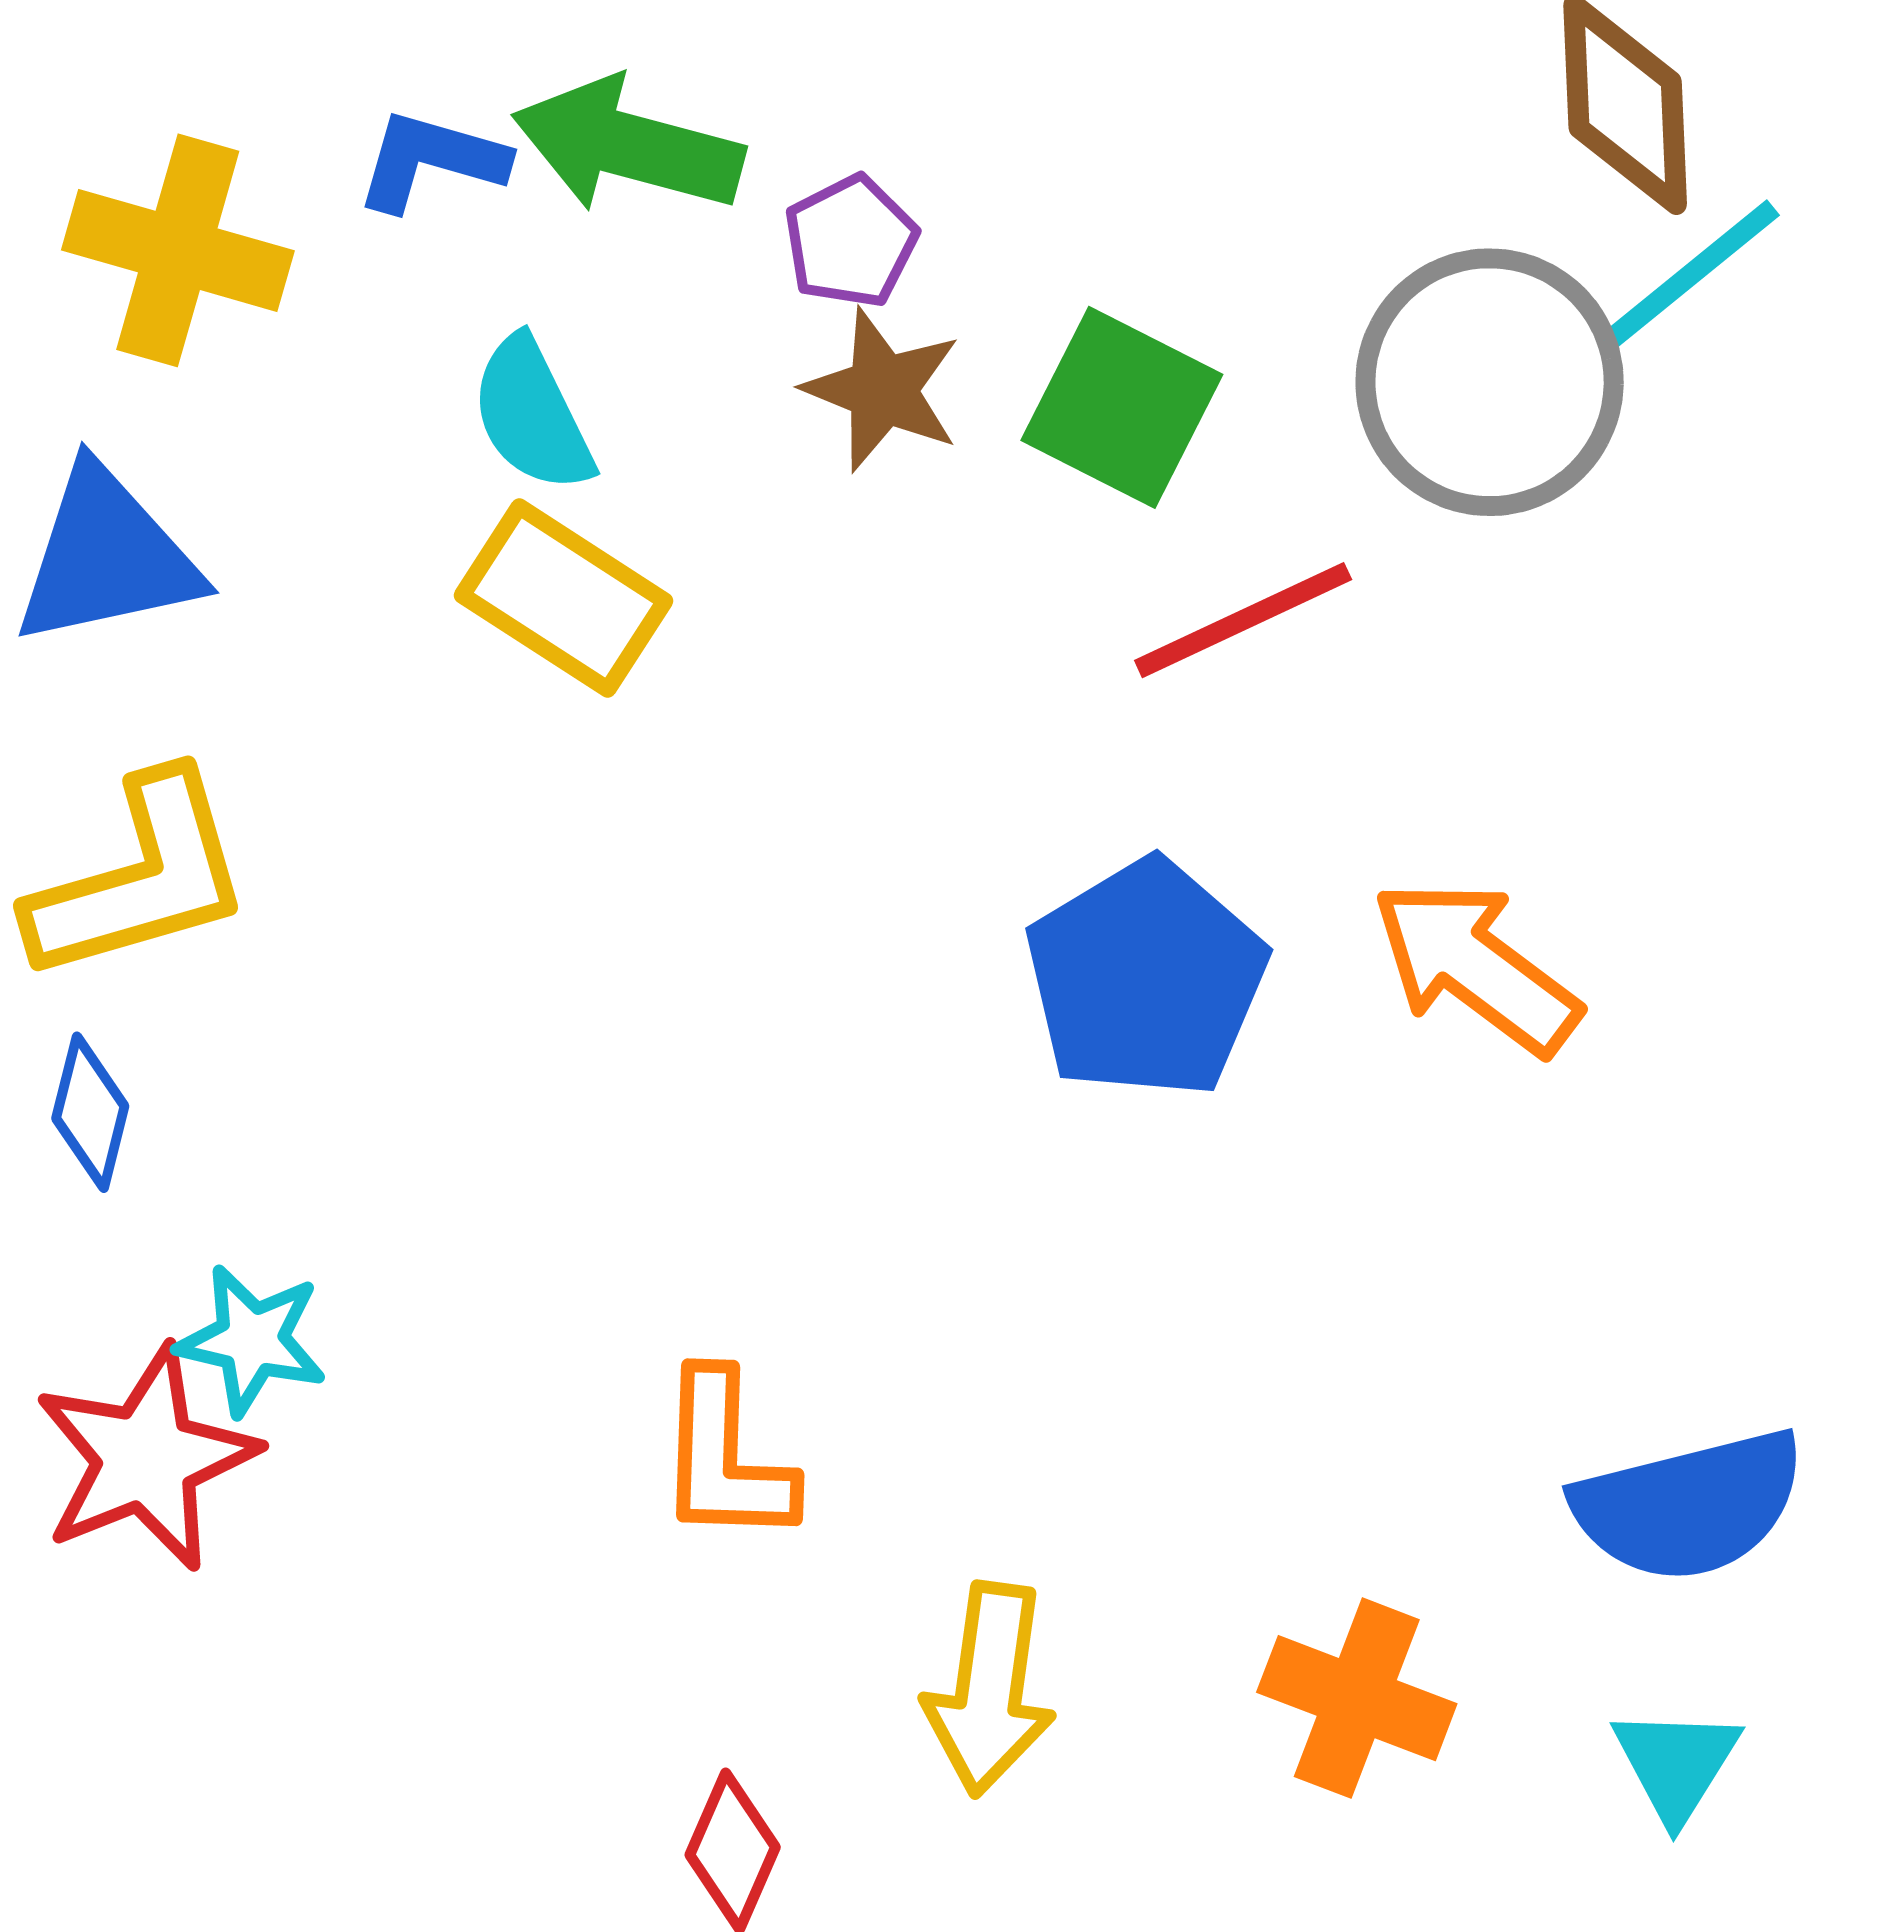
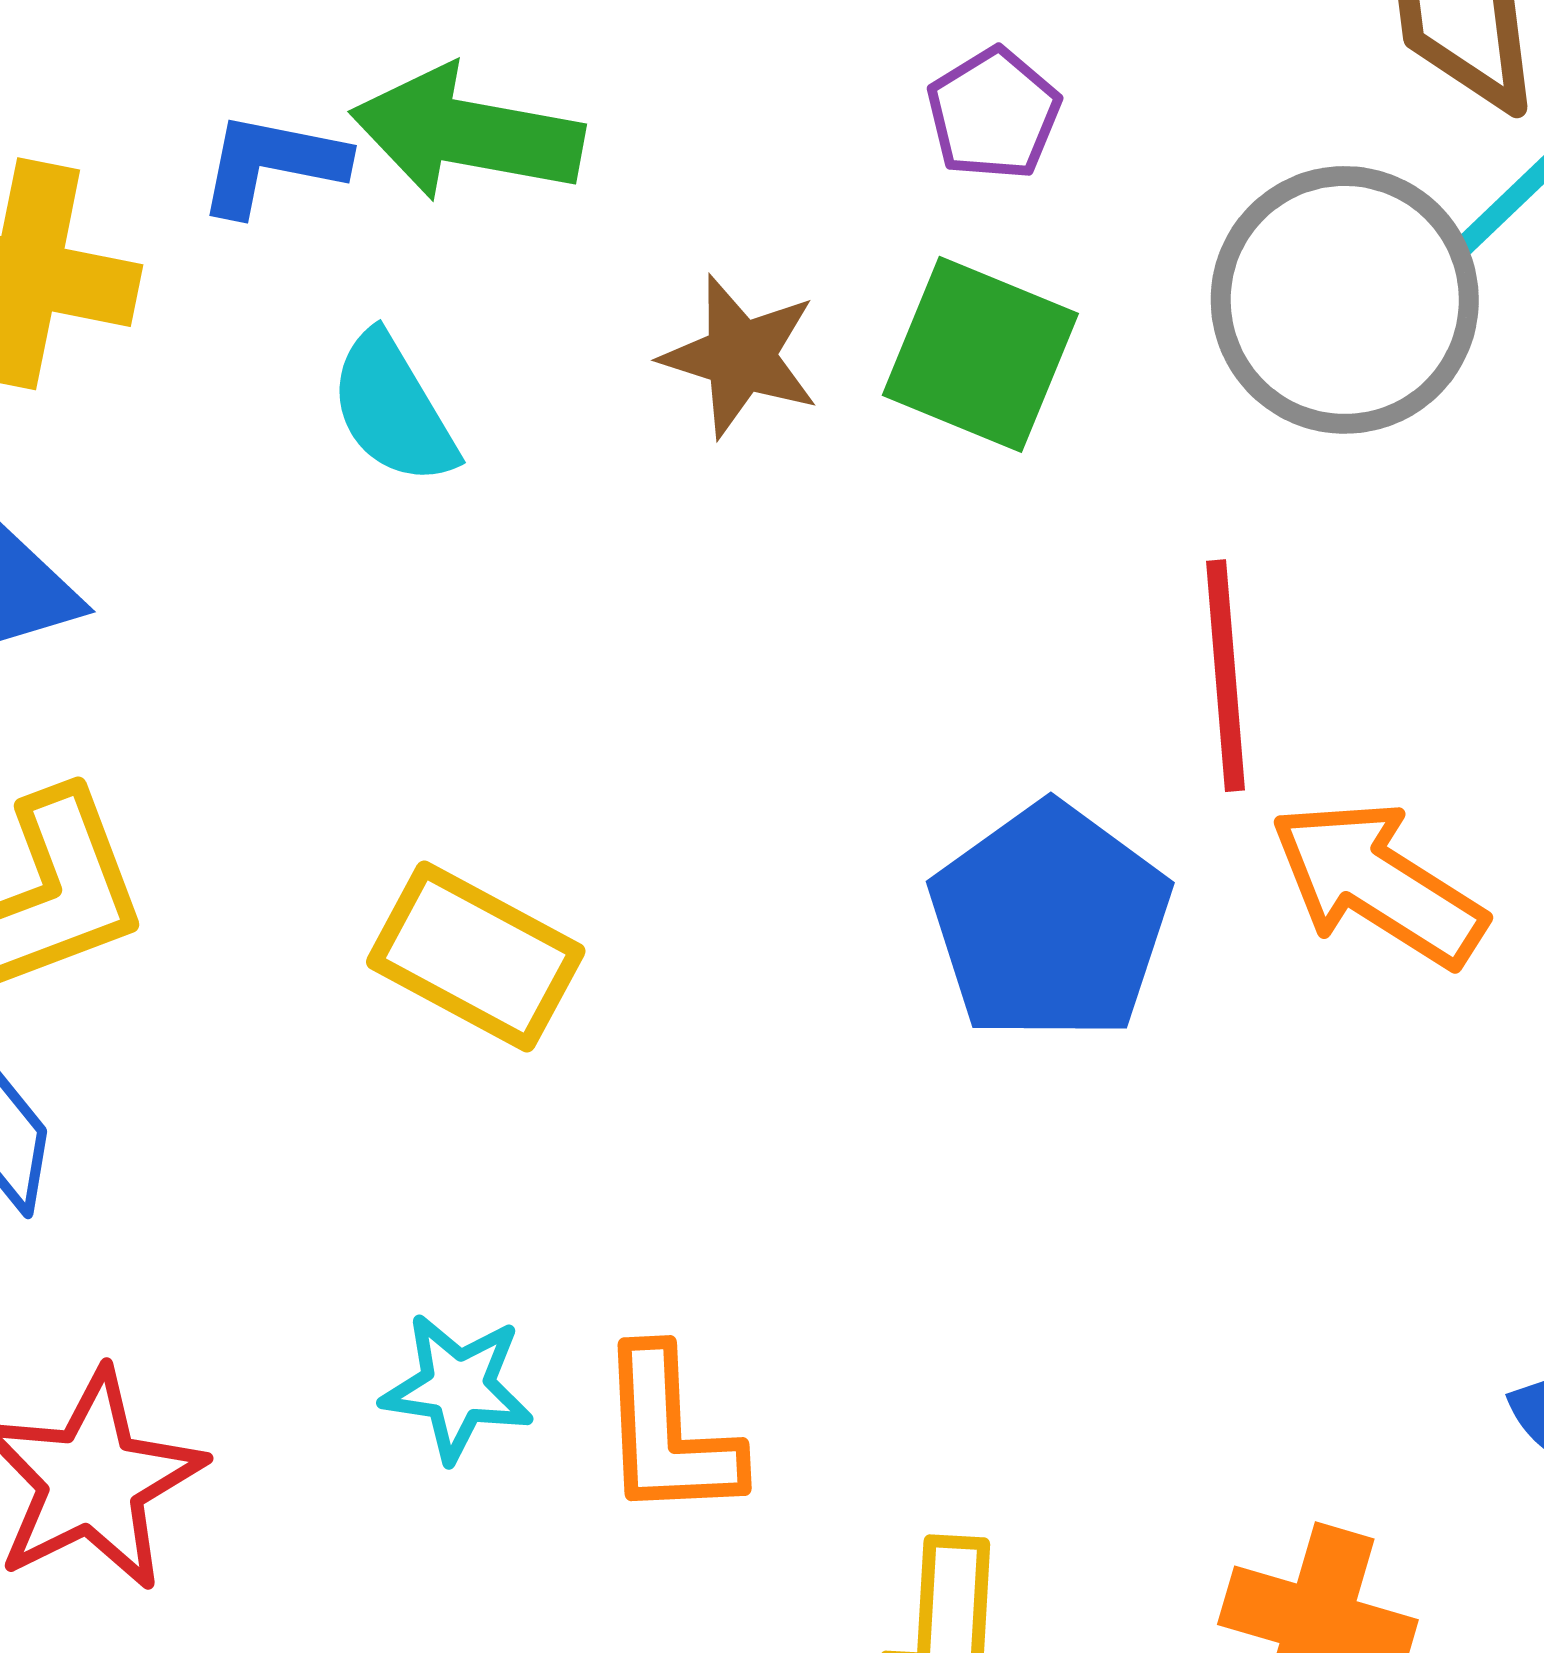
purple pentagon: (851, 241) -> (994, 114), moved
yellow rectangle: (563, 598) -> (476, 956), moved
red line: (1243, 620) -> (1225, 676), moved, turned -65
cyan star: (252, 1340) -> (457, 1387), moved

